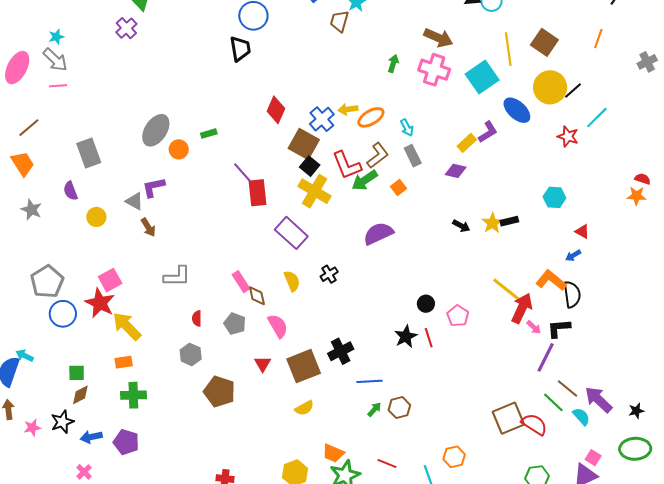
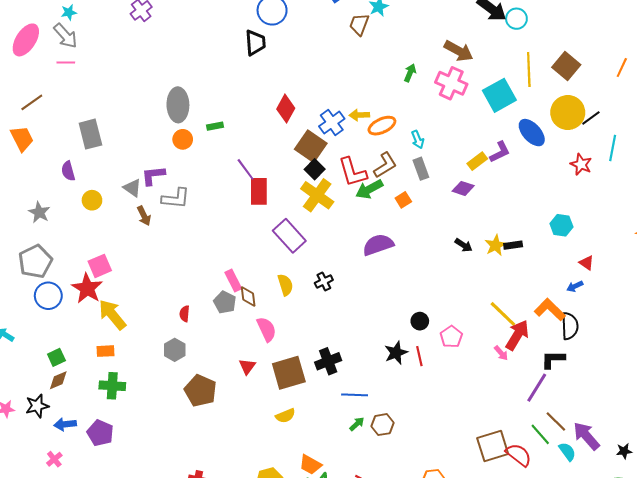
cyan line: (597, 118) -> (613, 148), turned -40
gray ellipse: (156, 130) -> (178, 105), moved, turned -40
gray star: (31, 210) -> (39, 212), moved
gray L-shape: (177, 276) -> (176, 198), moved
gray pentagon: (235, 324) -> (225, 302), moved
pink arrow: (534, 327) -> (501, 353), moved
green square: (77, 373) -> (56, 357), turned -30

